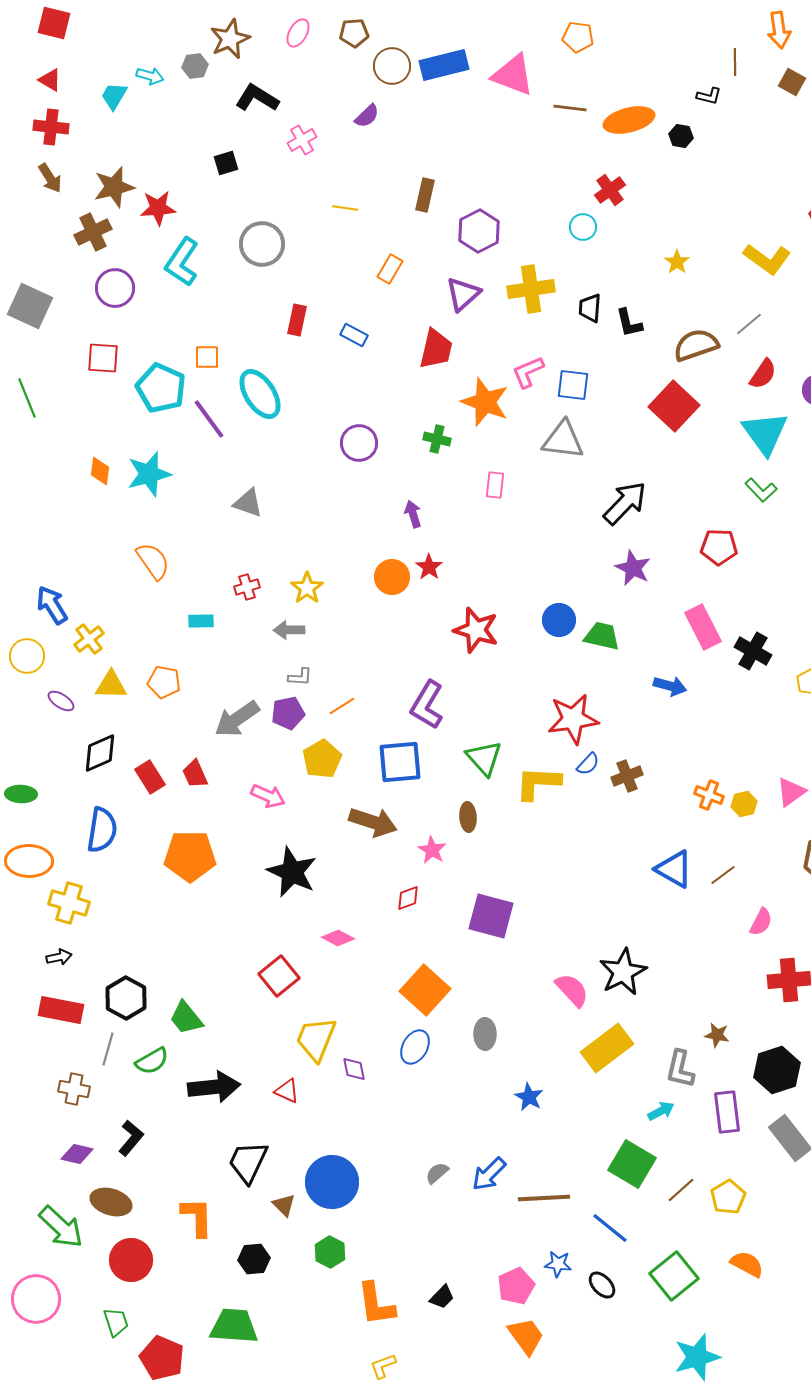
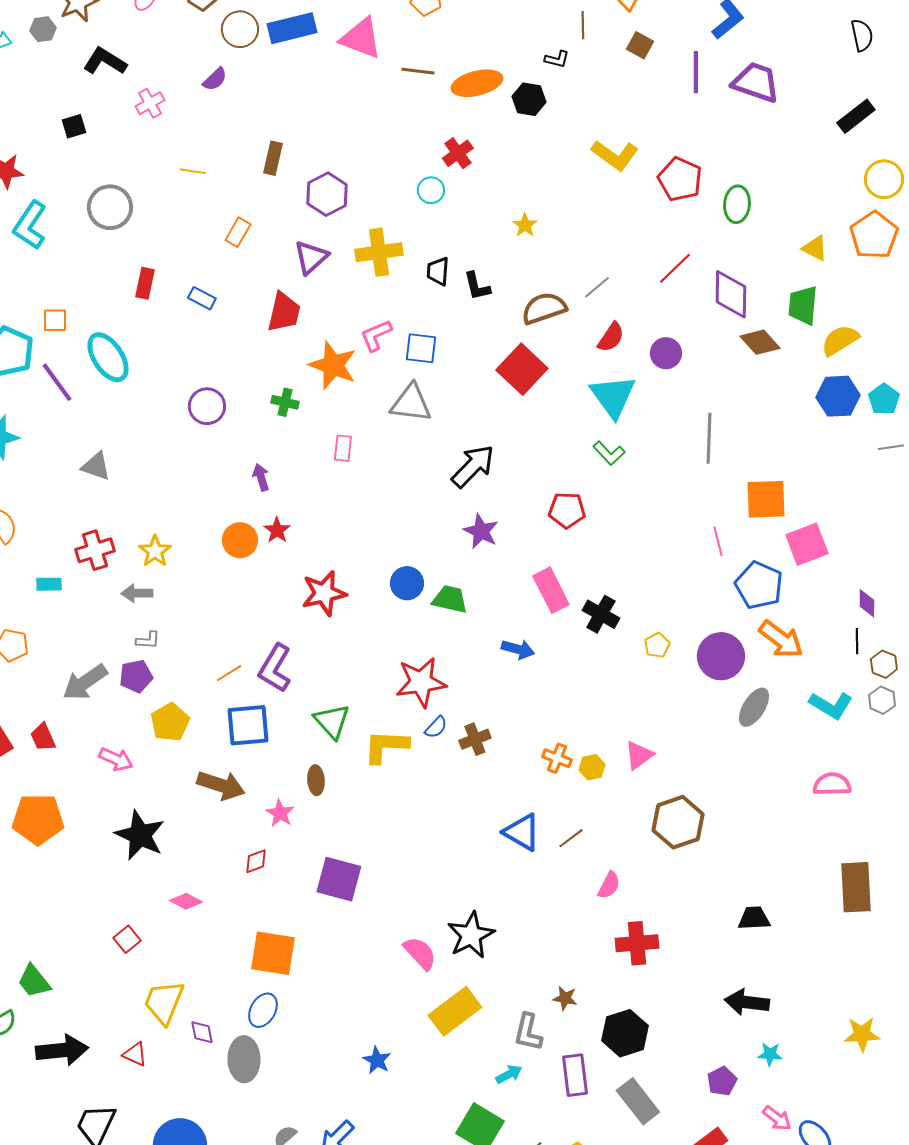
black hexagon: (681, 136) -> (529, 99), size x1.4
yellow L-shape: (767, 259) -> (615, 155), moved
red cross: (247, 587) -> (95, 550), size x1.5
red star: (476, 630) -> (324, 593), turned -30
orange line: (342, 706) -> (229, 673), moved
red square: (279, 976) -> (127, 939), size x0.7
orange square: (425, 990) -> (273, 953), turned -33
gray ellipse: (485, 1034) -> (244, 1059), moved, size x1.4

